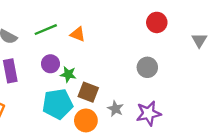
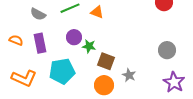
gray circle: (147, 67) -> (167, 50), moved
cyan pentagon: (58, 104) -> (62, 71), moved
purple star: (149, 113) -> (174, 82), moved, turned -30

